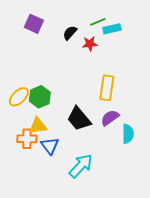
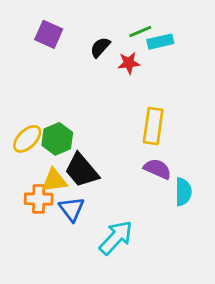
purple semicircle: (110, 118) -> (157, 169), turned 60
black trapezoid: (79, 119) -> (82, 170), moved

